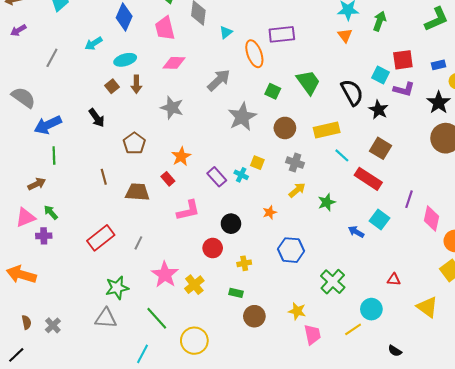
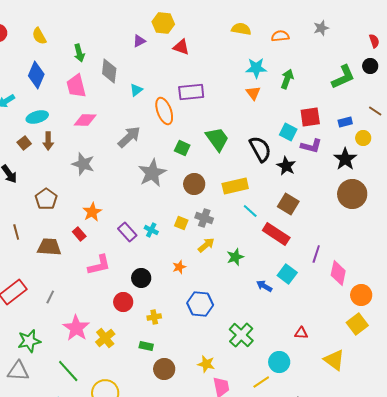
yellow square: (257, 163) -> (181, 223), moved

